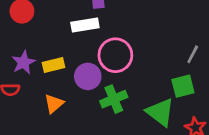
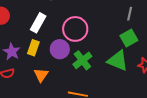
white rectangle: (85, 25) -> (38, 23), moved, turned -36
yellow rectangle: (53, 65) -> (33, 48), turned -42

